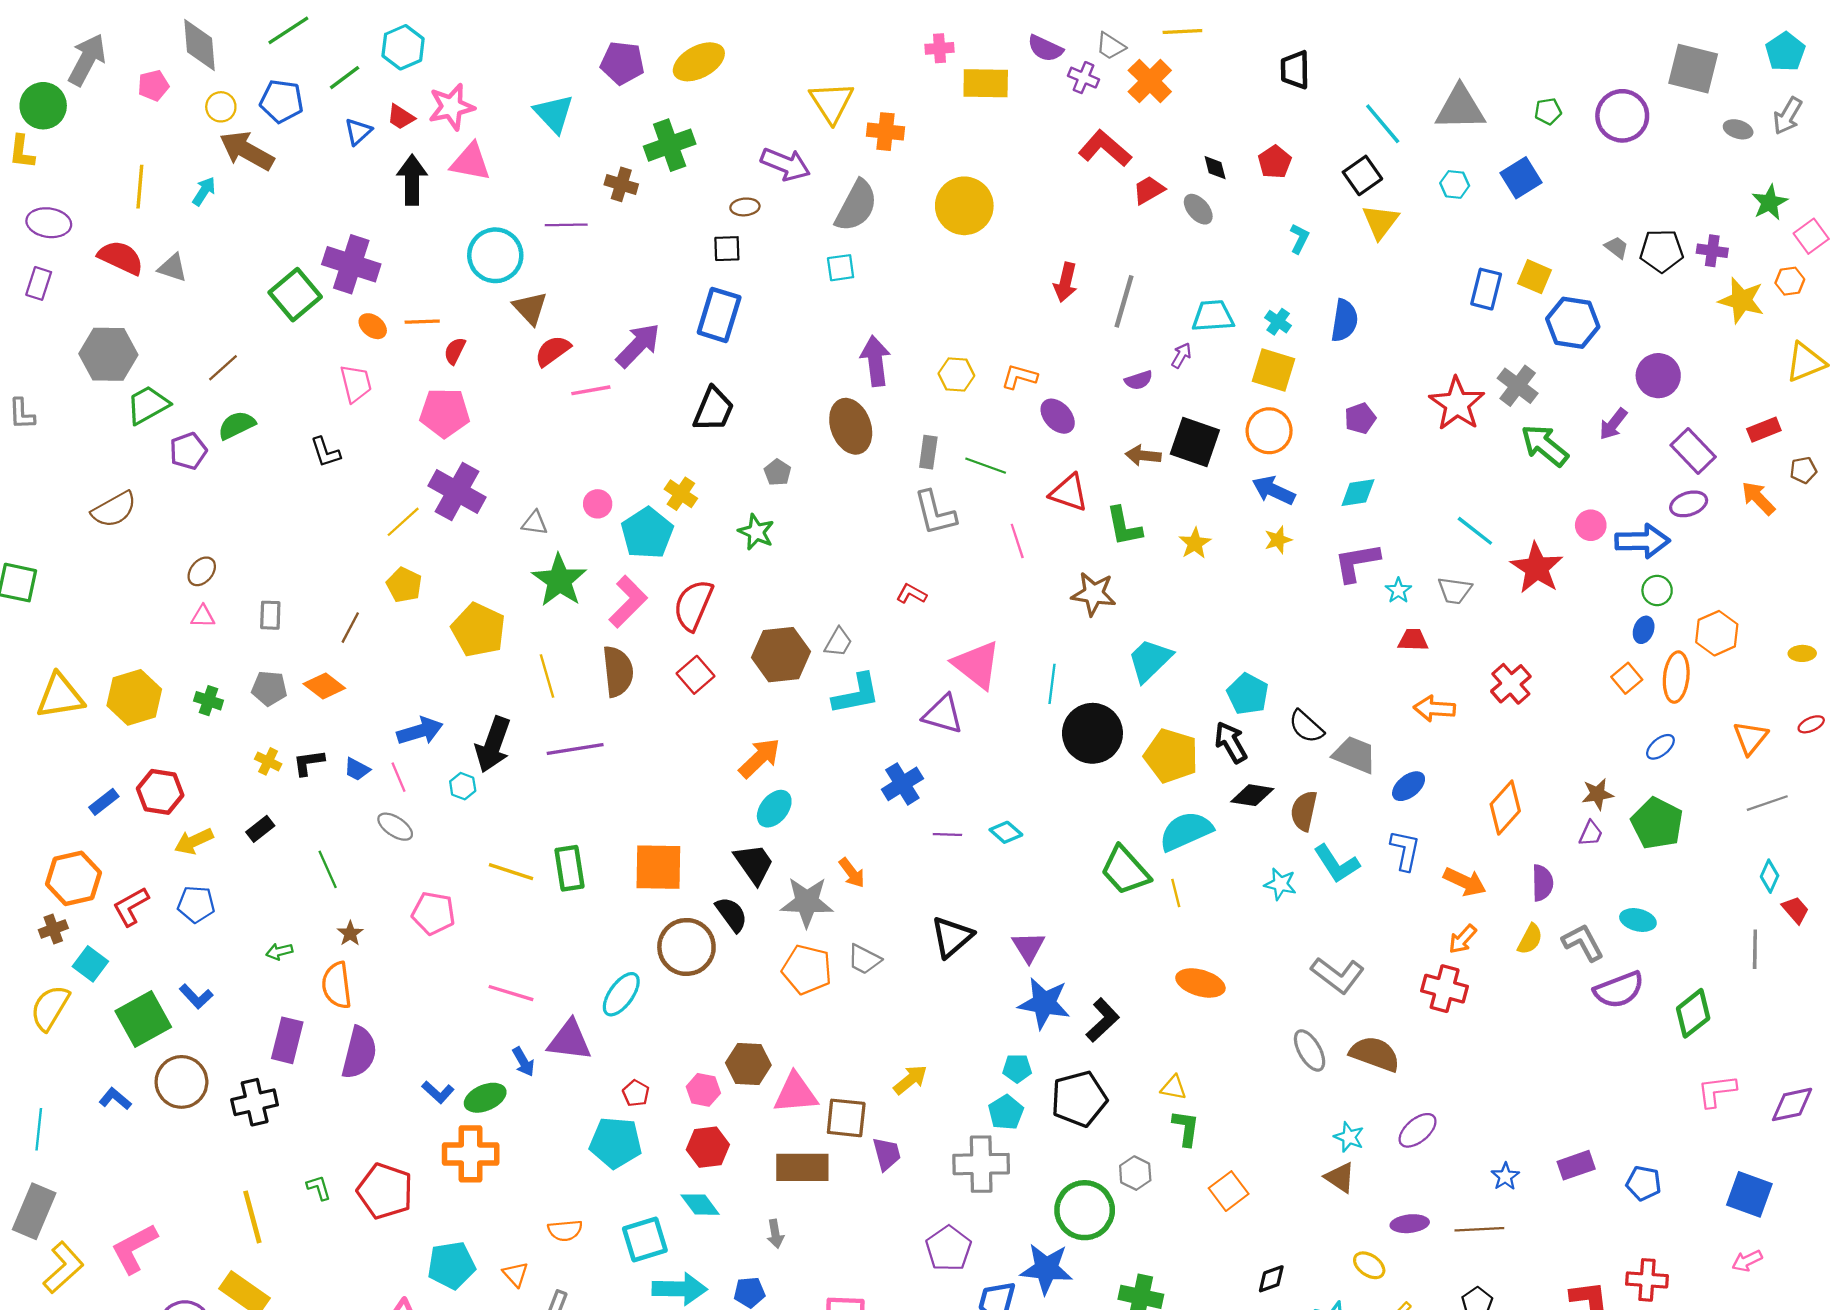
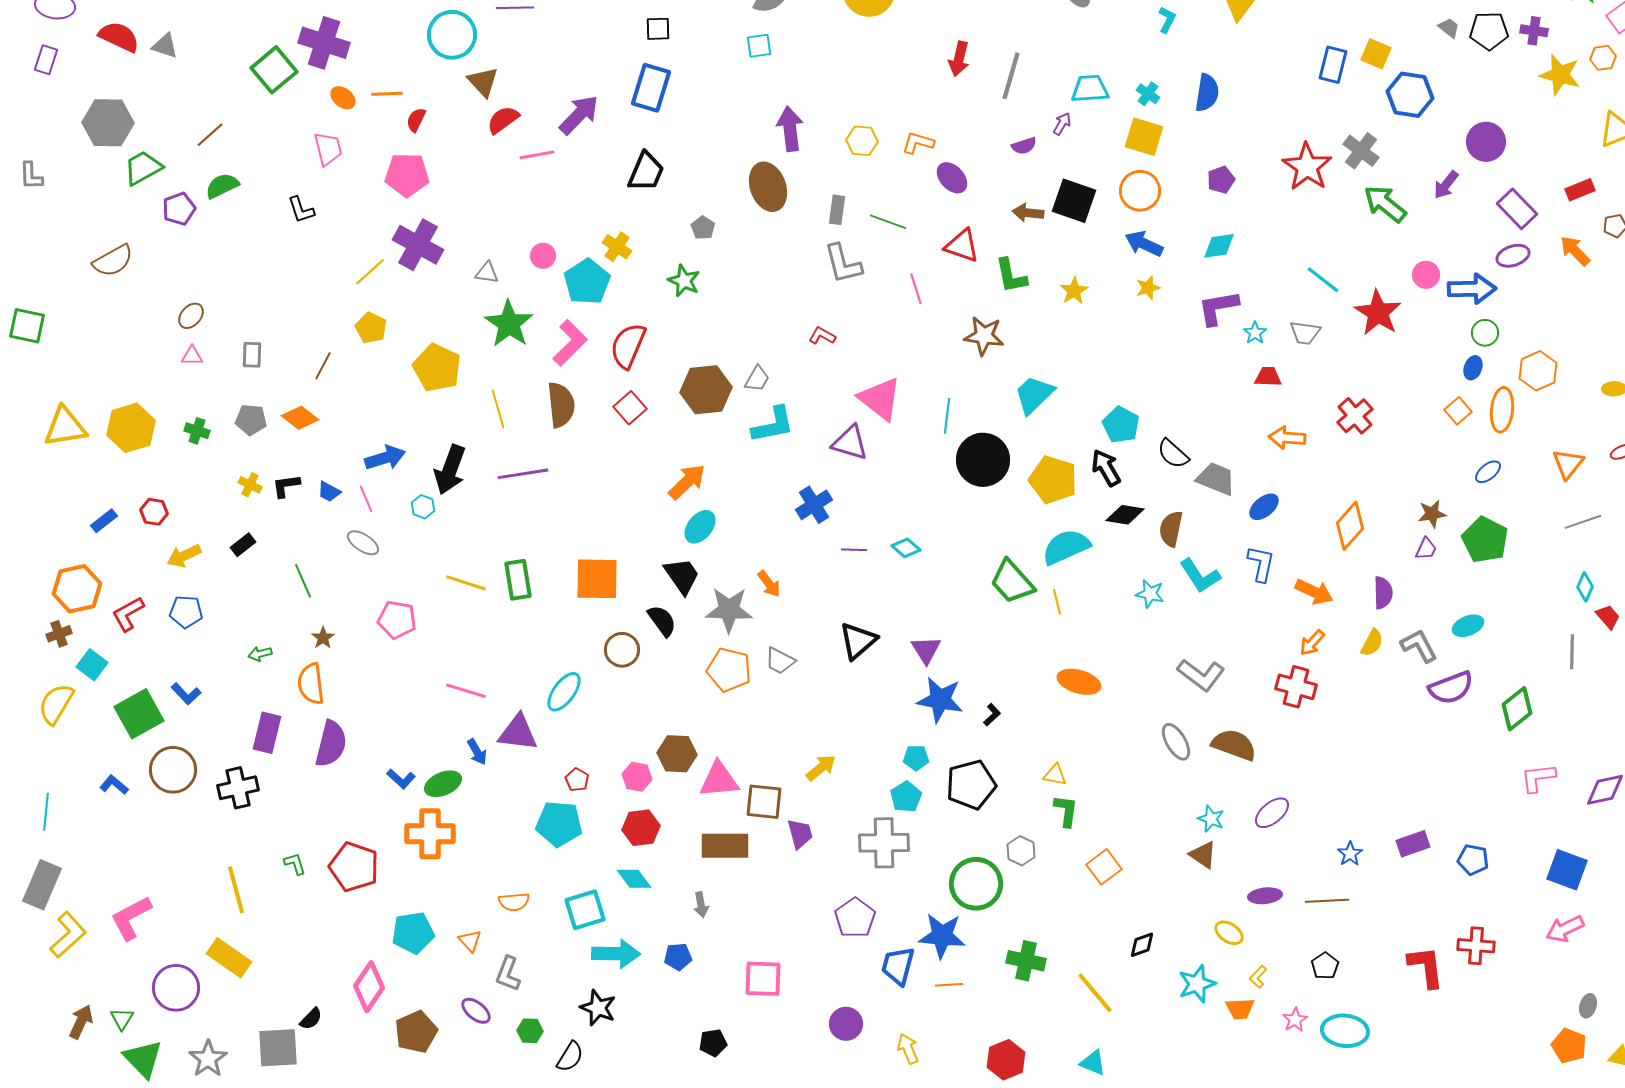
red hexagon: (160, 792) -> (154, 512), size x0.7
cyan ellipse: (1638, 920) -> (1468, 626), turned -36
brown circle: (686, 947) -> (622, 650), size x0.7
black L-shape: (1103, 1020) -> (992, 715), size x0.6
pink arrow: (1747, 1261) -> (1565, 929), size x1.4

